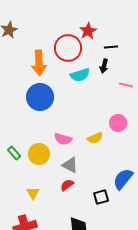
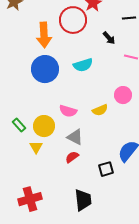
black line: (111, 47) -> (129, 18), moved
black arrow: (104, 66) -> (109, 38), turned -56
cyan semicircle: (80, 75) -> (83, 65), moved
yellow triangle: (33, 193) -> (36, 147), moved

